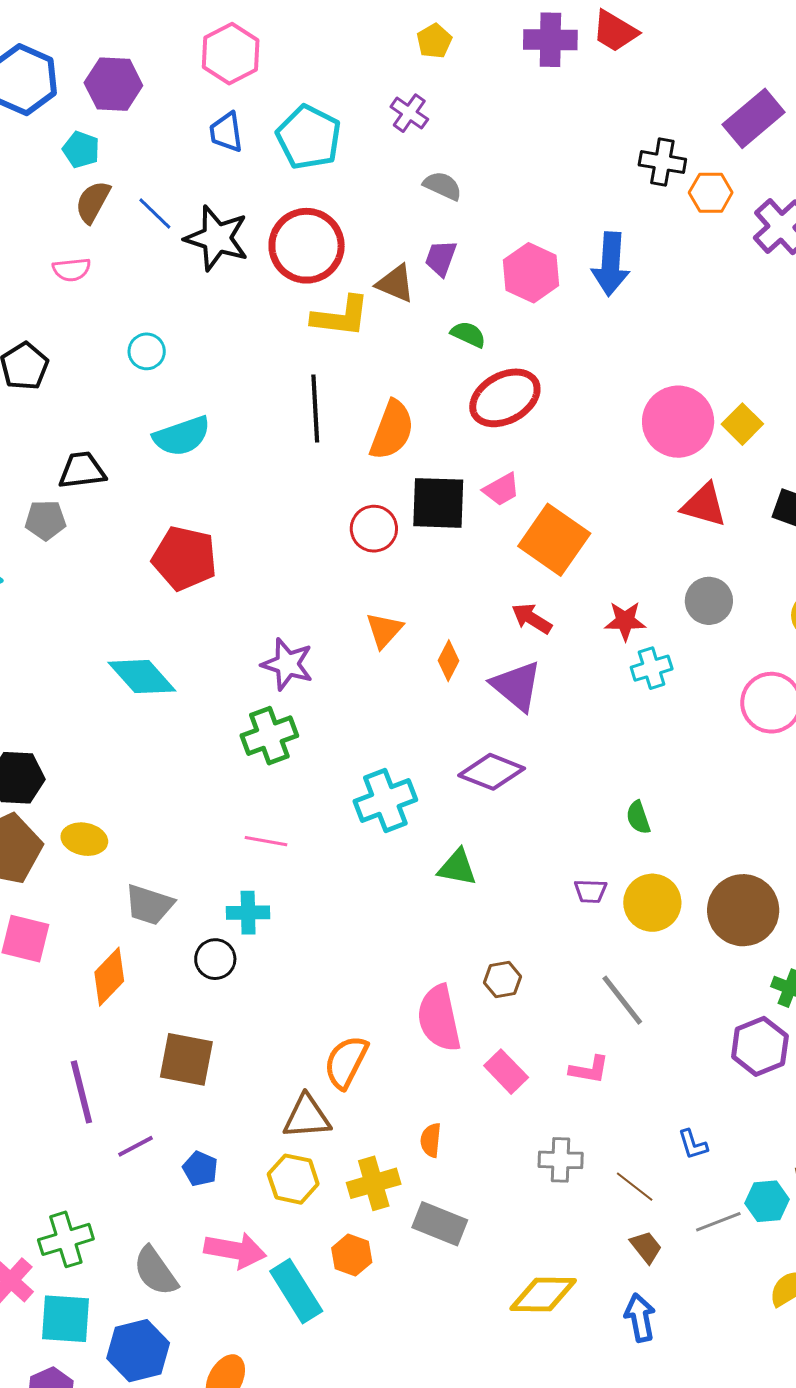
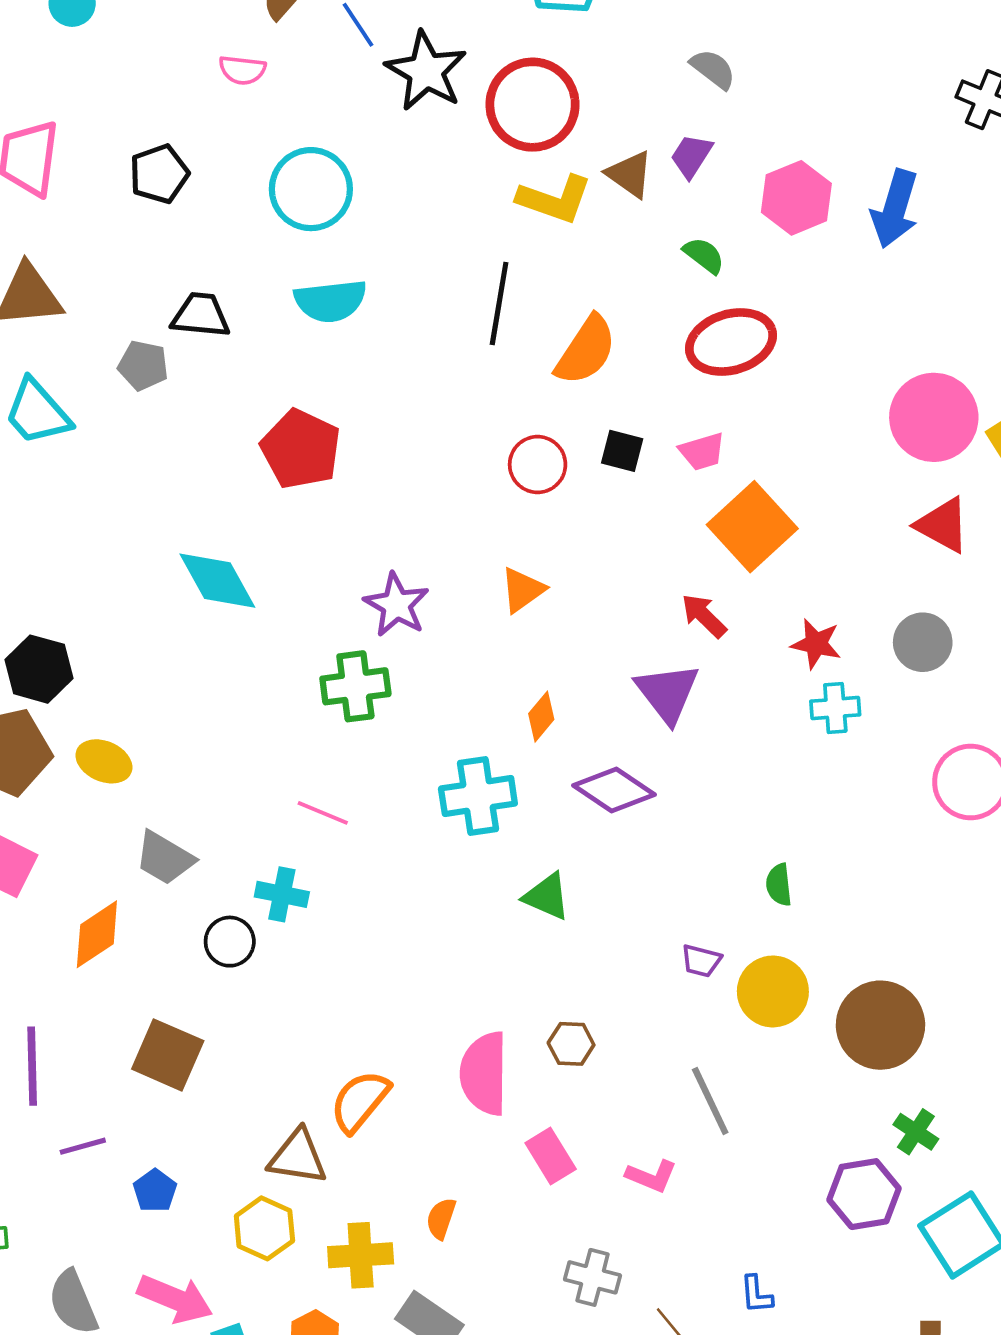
cyan circle: (147, 351) -> (311, 189), size x1.8
black square: (438, 503) -> (622, 451), size x0.6
orange diamond: (449, 661) -> (541, 717), moved

